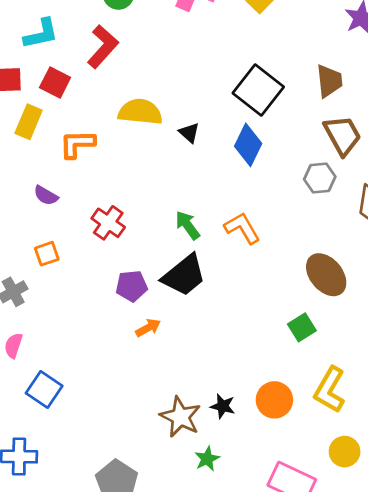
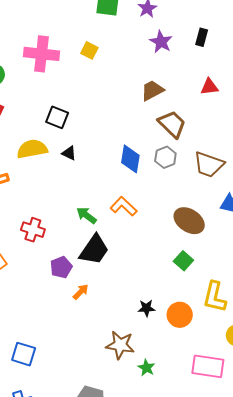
brown trapezoid: (329, 81) -> (152, 90), turned -95
black square: (258, 90) -> (57, 117), moved, size x0.7
blue diamond: (248, 145) -> (130, 159), moved
black star: (223, 406) -> (146, 308), moved

